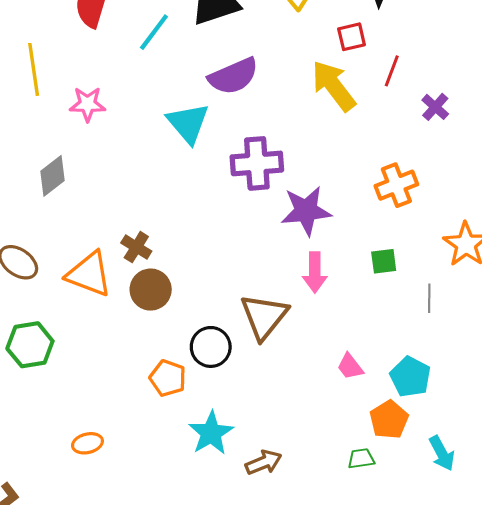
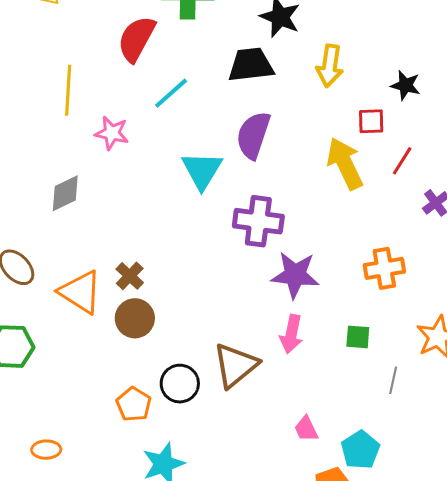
cyan line: (154, 32) -> (171, 93), moved
purple semicircle: (233, 76) -> (253, 135), turned 120

